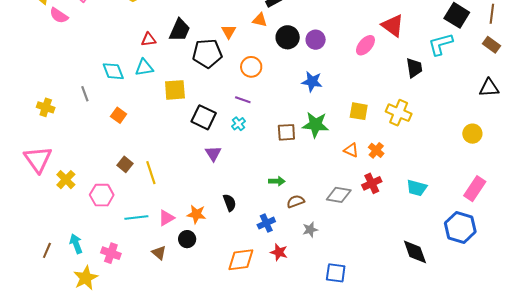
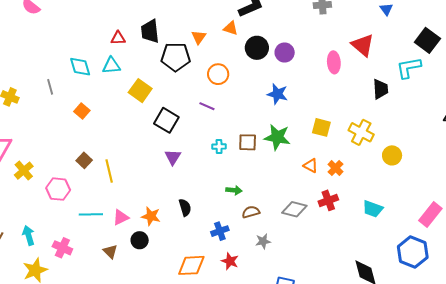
black trapezoid: (180, 30) -> (150, 31), turned 145
pink ellipse: (365, 45) -> (334, 62), turned -50
yellow square: (175, 90) -> (140, 91), turned 35
cyan cross: (239, 124) -> (219, 147), moved, turned 32
yellow circle: (472, 134) -> (392, 155), moved

